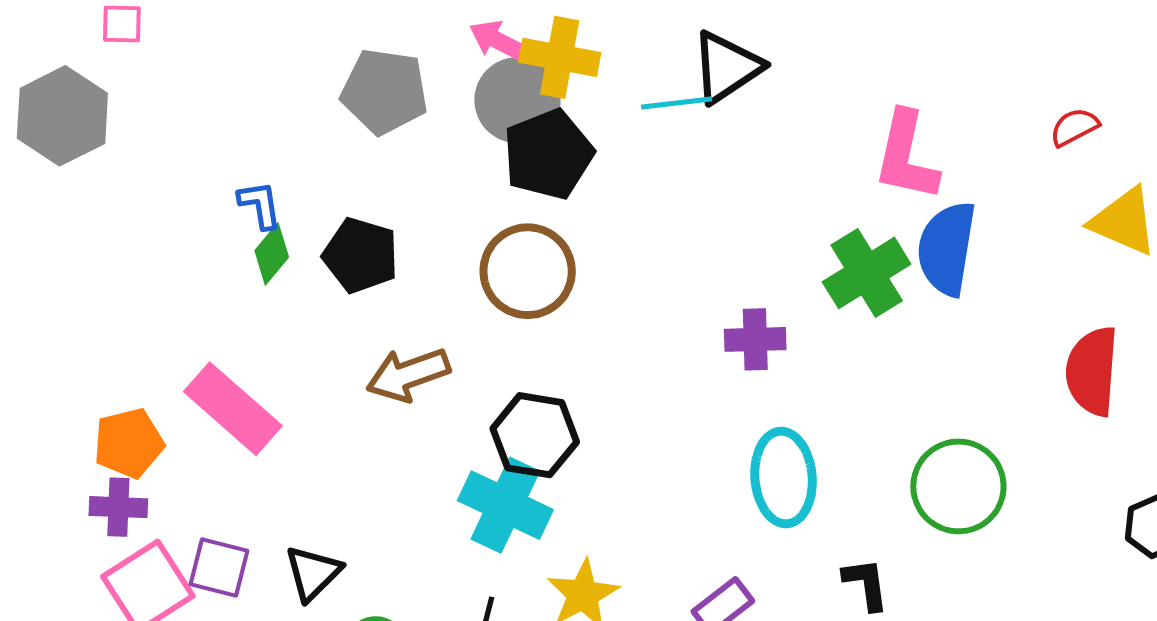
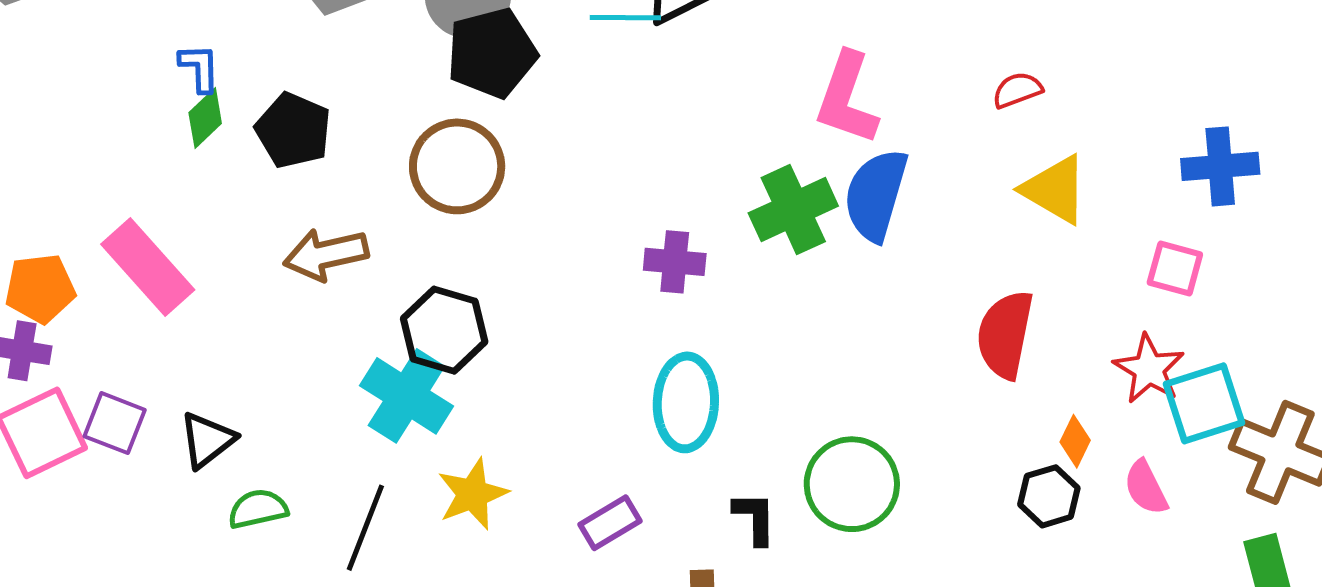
green circle: (958, 486) -> (852, 484), moved

